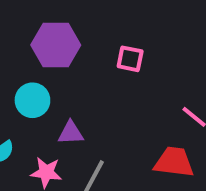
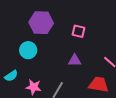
purple triangle: (71, 133) -> (75, 60), moved

